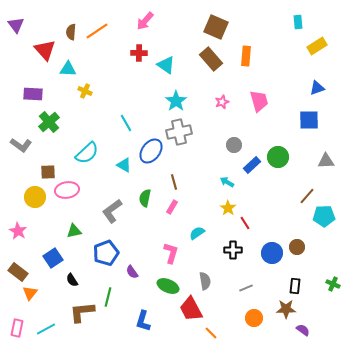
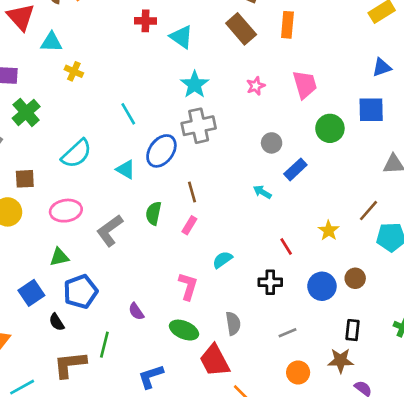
green circle: (278, 157) -> (330, 128), moved
pink ellipse: (67, 190) -> (66, 211), moved
yellow star: (228, 208) -> (329, 231), moved
blue pentagon: (106, 253) -> (81, 292), moved
blue L-shape: (143, 321) -> (151, 376), turned 55

